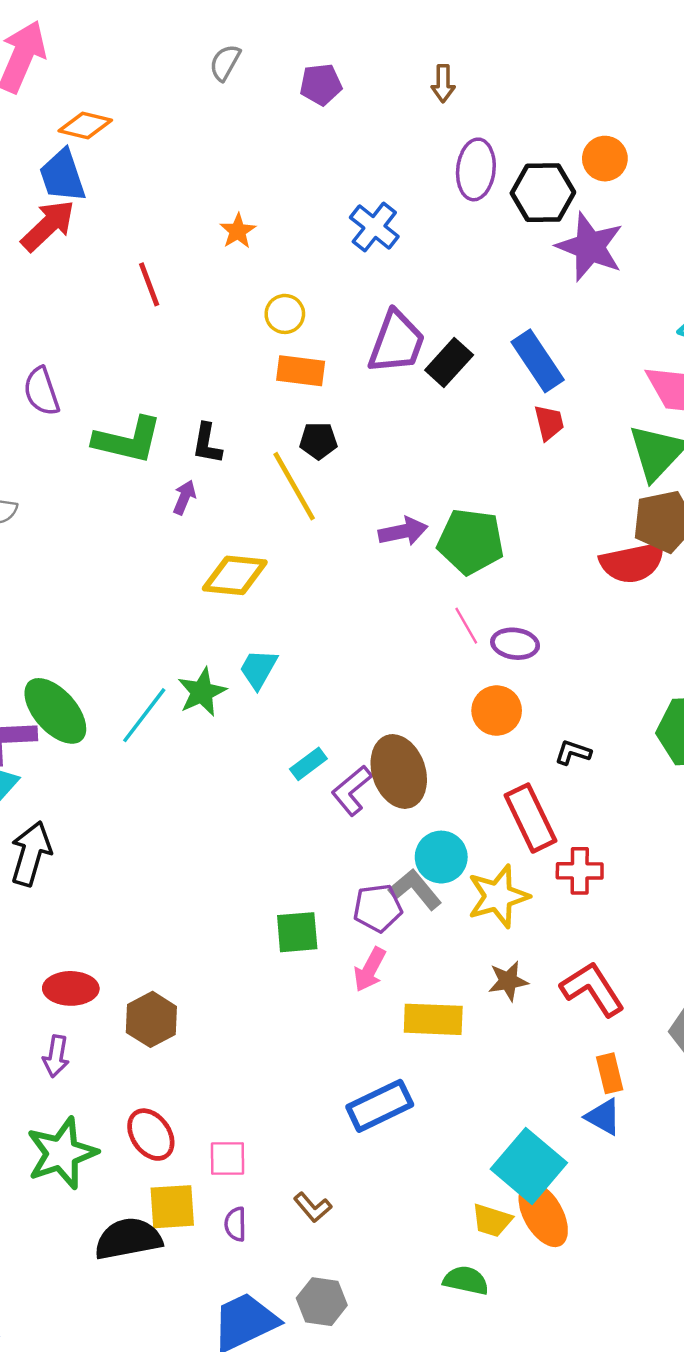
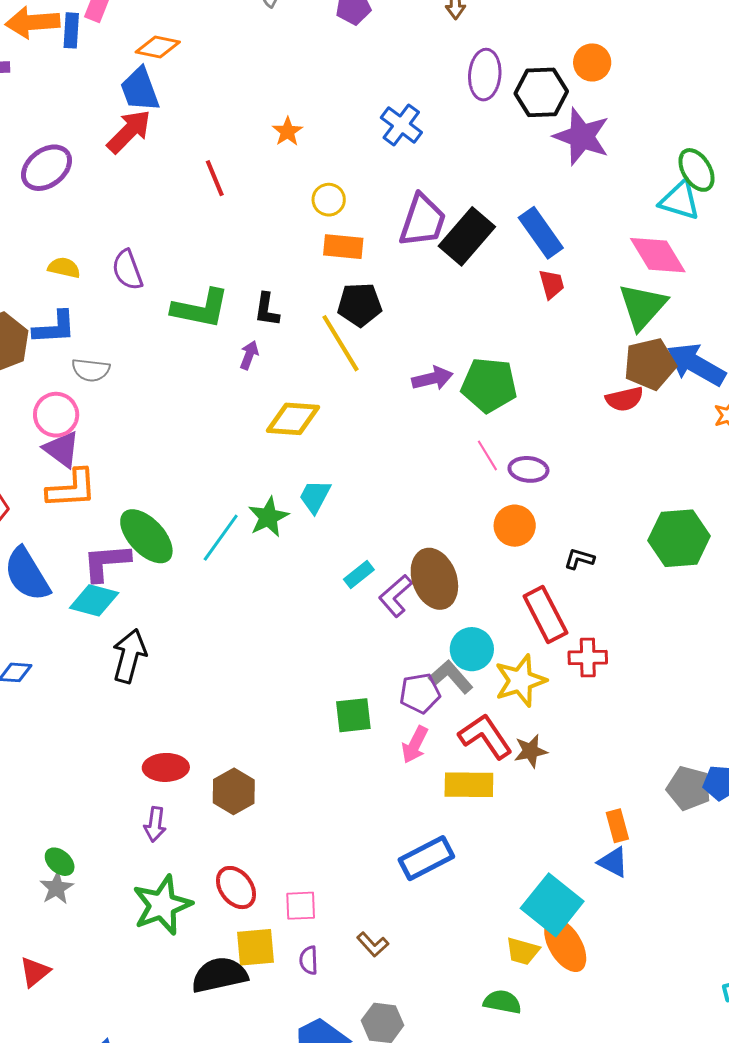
black rectangle: (449, 363) -> (467, 236), size x1.4
black pentagon: (318, 441) -> (360, 305), size x1.4
red semicircle: (632, 563) -> (624, 399), size x0.7
red L-shape: (592, 989) -> (485, 736), moved

